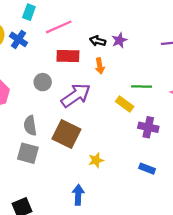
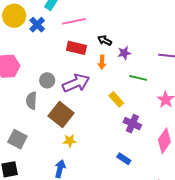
purple star: (119, 40) -> (124, 53), moved
gray circle: (43, 82) -> (47, 80), moved
green line: (142, 87) -> (138, 78), moved
gray square: (28, 153) -> (17, 139), moved
yellow star: (96, 160) -> (70, 141), moved

